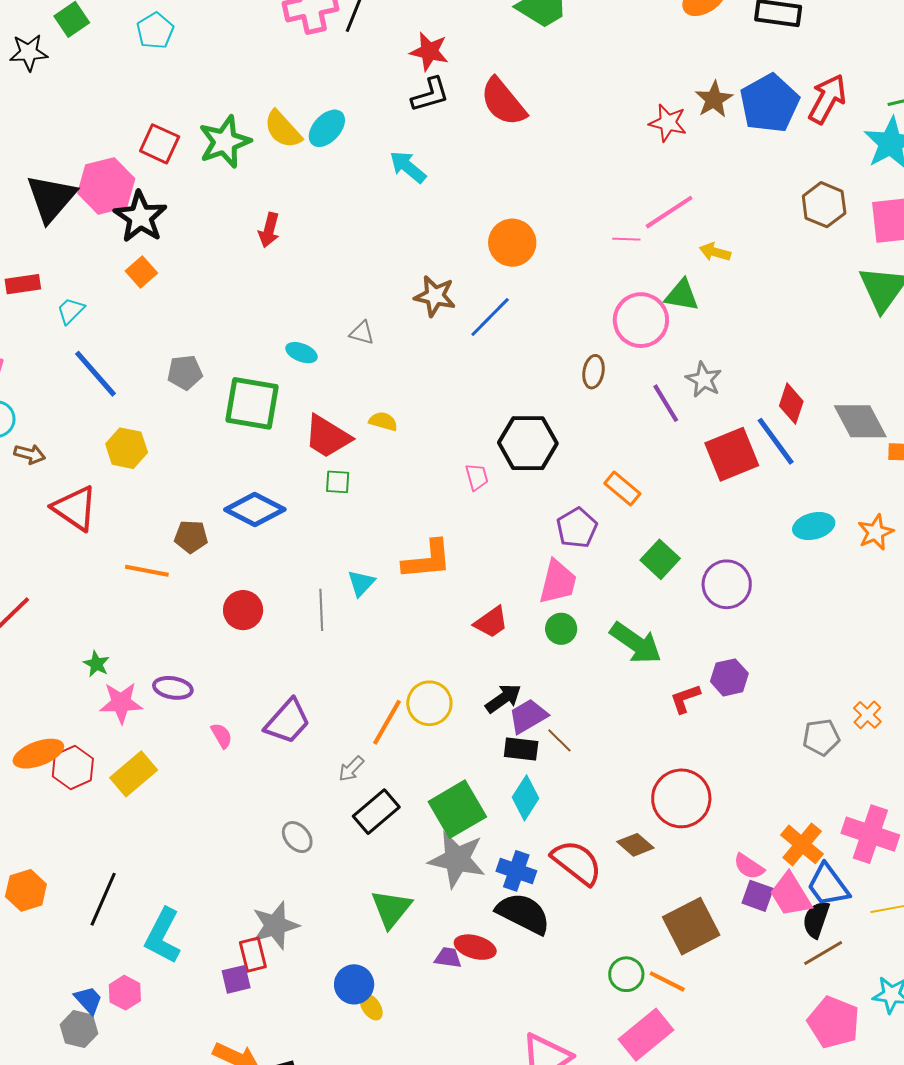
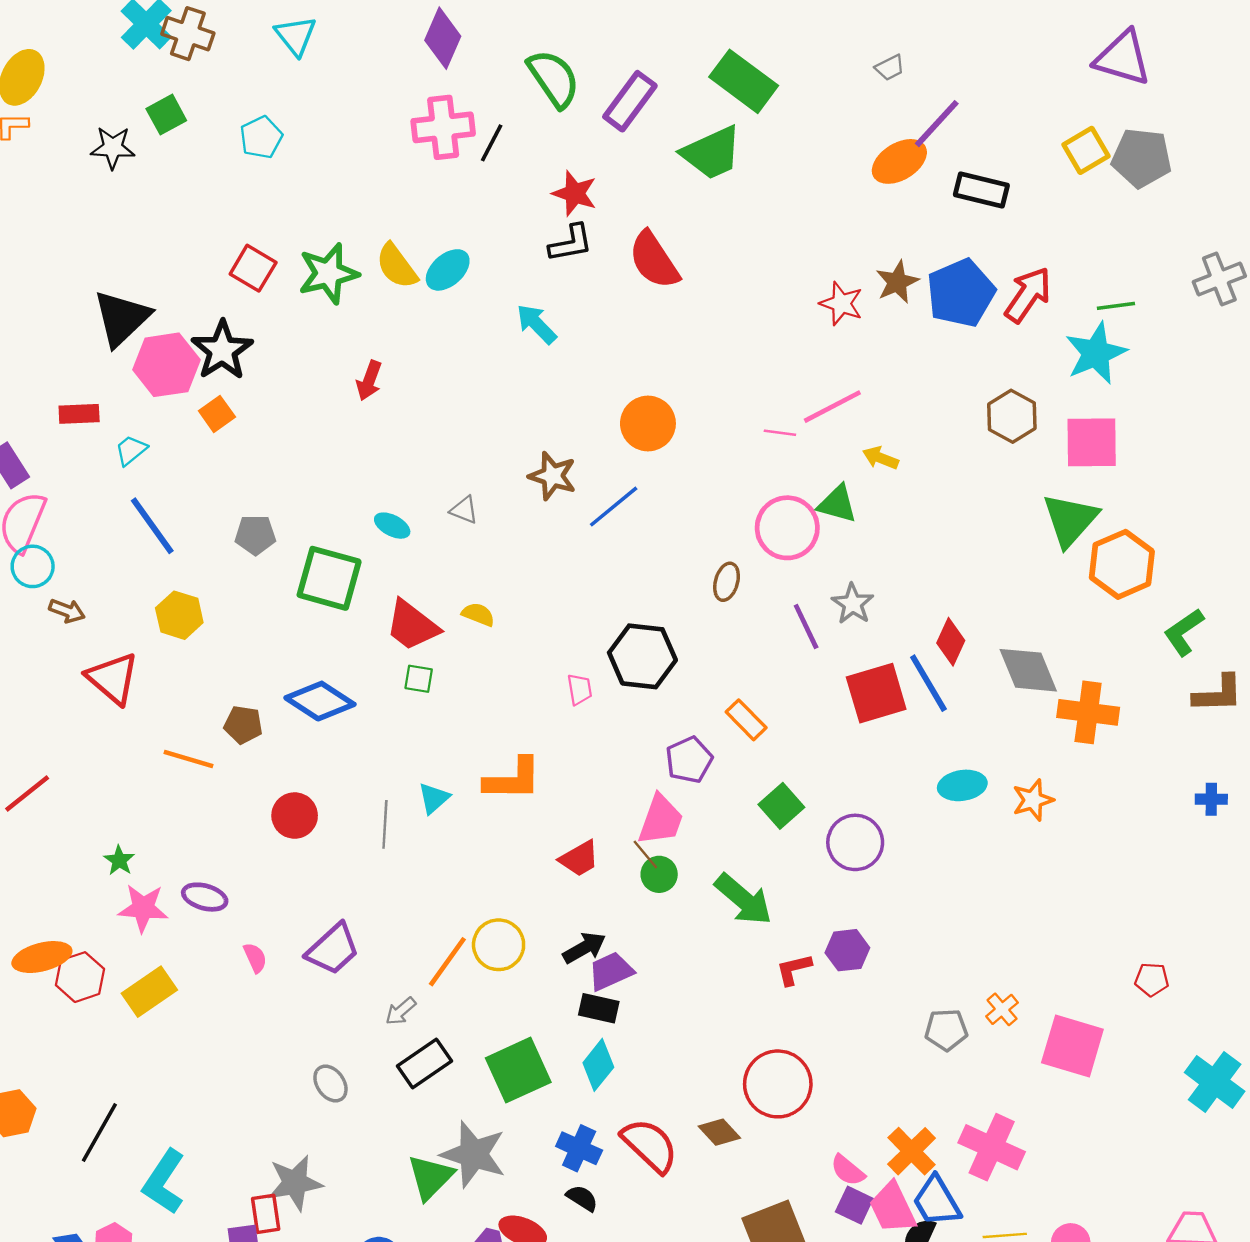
pink hexagon: (106, 186) -> (166, 365), moved
brown line: (559, 740) -> (645, 855), moved
gray star: (457, 859) -> (474, 1154), moved
black semicircle: (523, 913) -> (582, 1198), size x0.5

